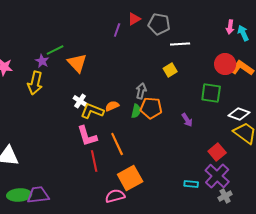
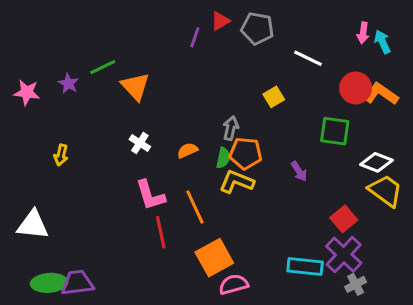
white line: (180, 44) -> (308, 58), moved, turned 30
purple star: (42, 61) -> (68, 83), moved
yellow arrow: (35, 83) -> (61, 155), moved, size x0.6
yellow L-shape: (92, 111) -> (237, 182), moved
cyan rectangle: (191, 184) -> (305, 267), size x1.6
pink semicircle: (115, 196) -> (234, 284), moved

